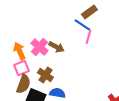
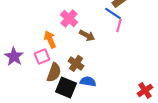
pink cross: (39, 47) -> (69, 18), moved
pink square: (21, 68) -> (42, 56), moved

